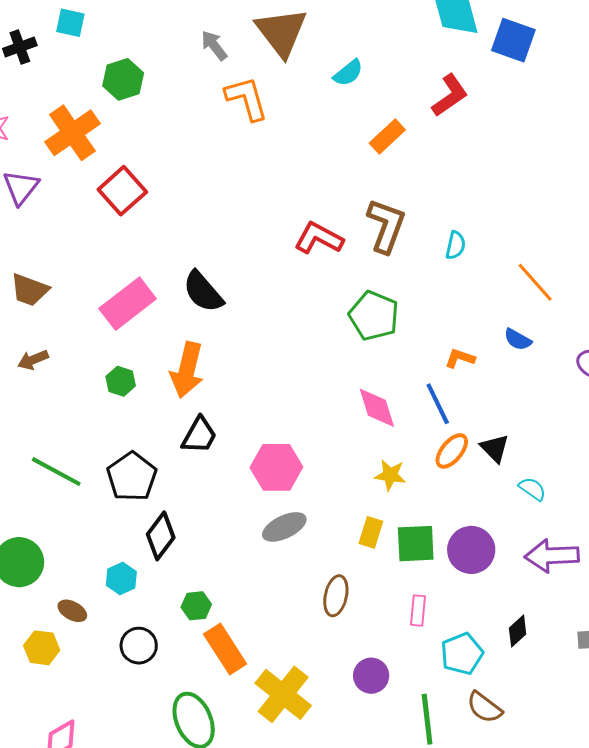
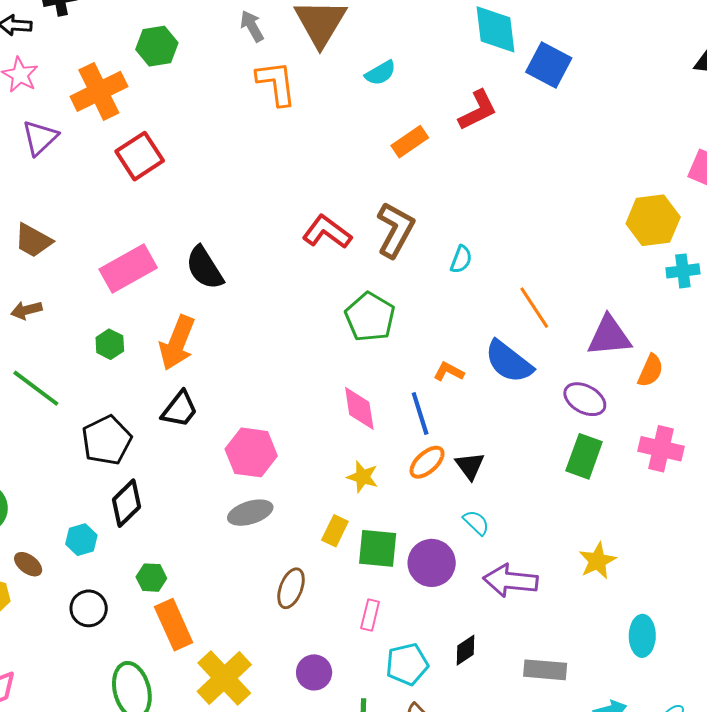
blue semicircle: (518, 339) -> (509, 362), size x1.8
green line: (56, 472) -> (36, 388), moved
cyan semicircle: (532, 489) -> (476, 523), moved

